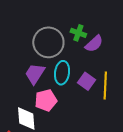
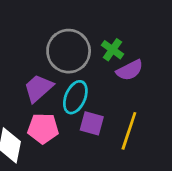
purple square: (87, 81) -> (92, 123), moved, turned -36

